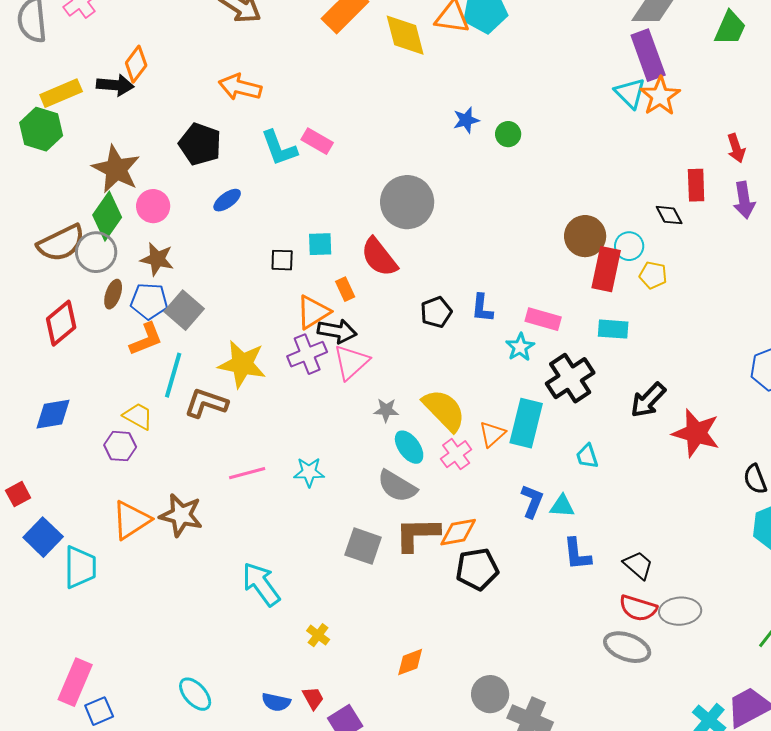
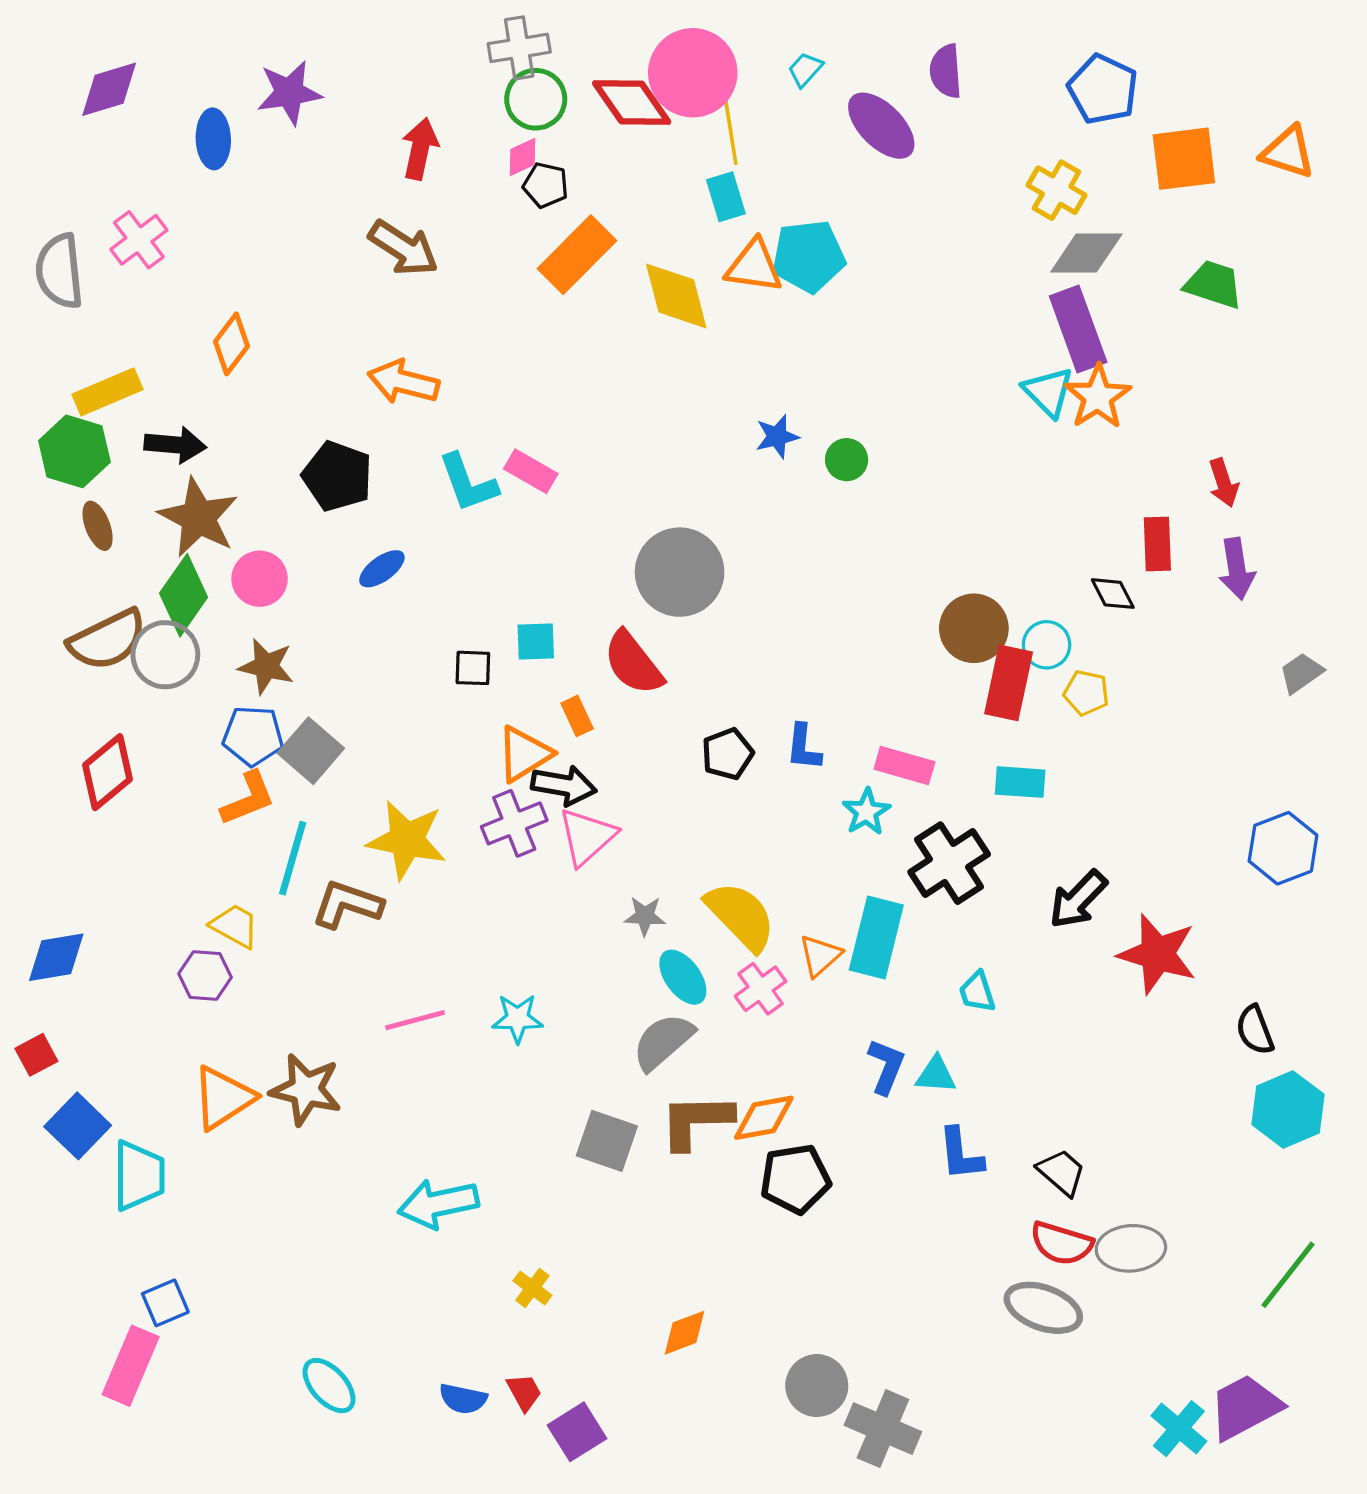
green trapezoid: (730, 28) -> (1214, 284), turned -96
black arrow: (115, 85) -> (175, 445), moved
brown ellipse: (113, 294) -> (98, 526), moved, turned -40
blue diamond: (53, 414) -> (56, 957), moved
gray semicircle: (397, 486) -> (663, 1042), turned 108
cyan arrow: (261, 584) -> (438, 1204), turned -66
blue square: (99, 711) -> (165, 1303), moved

